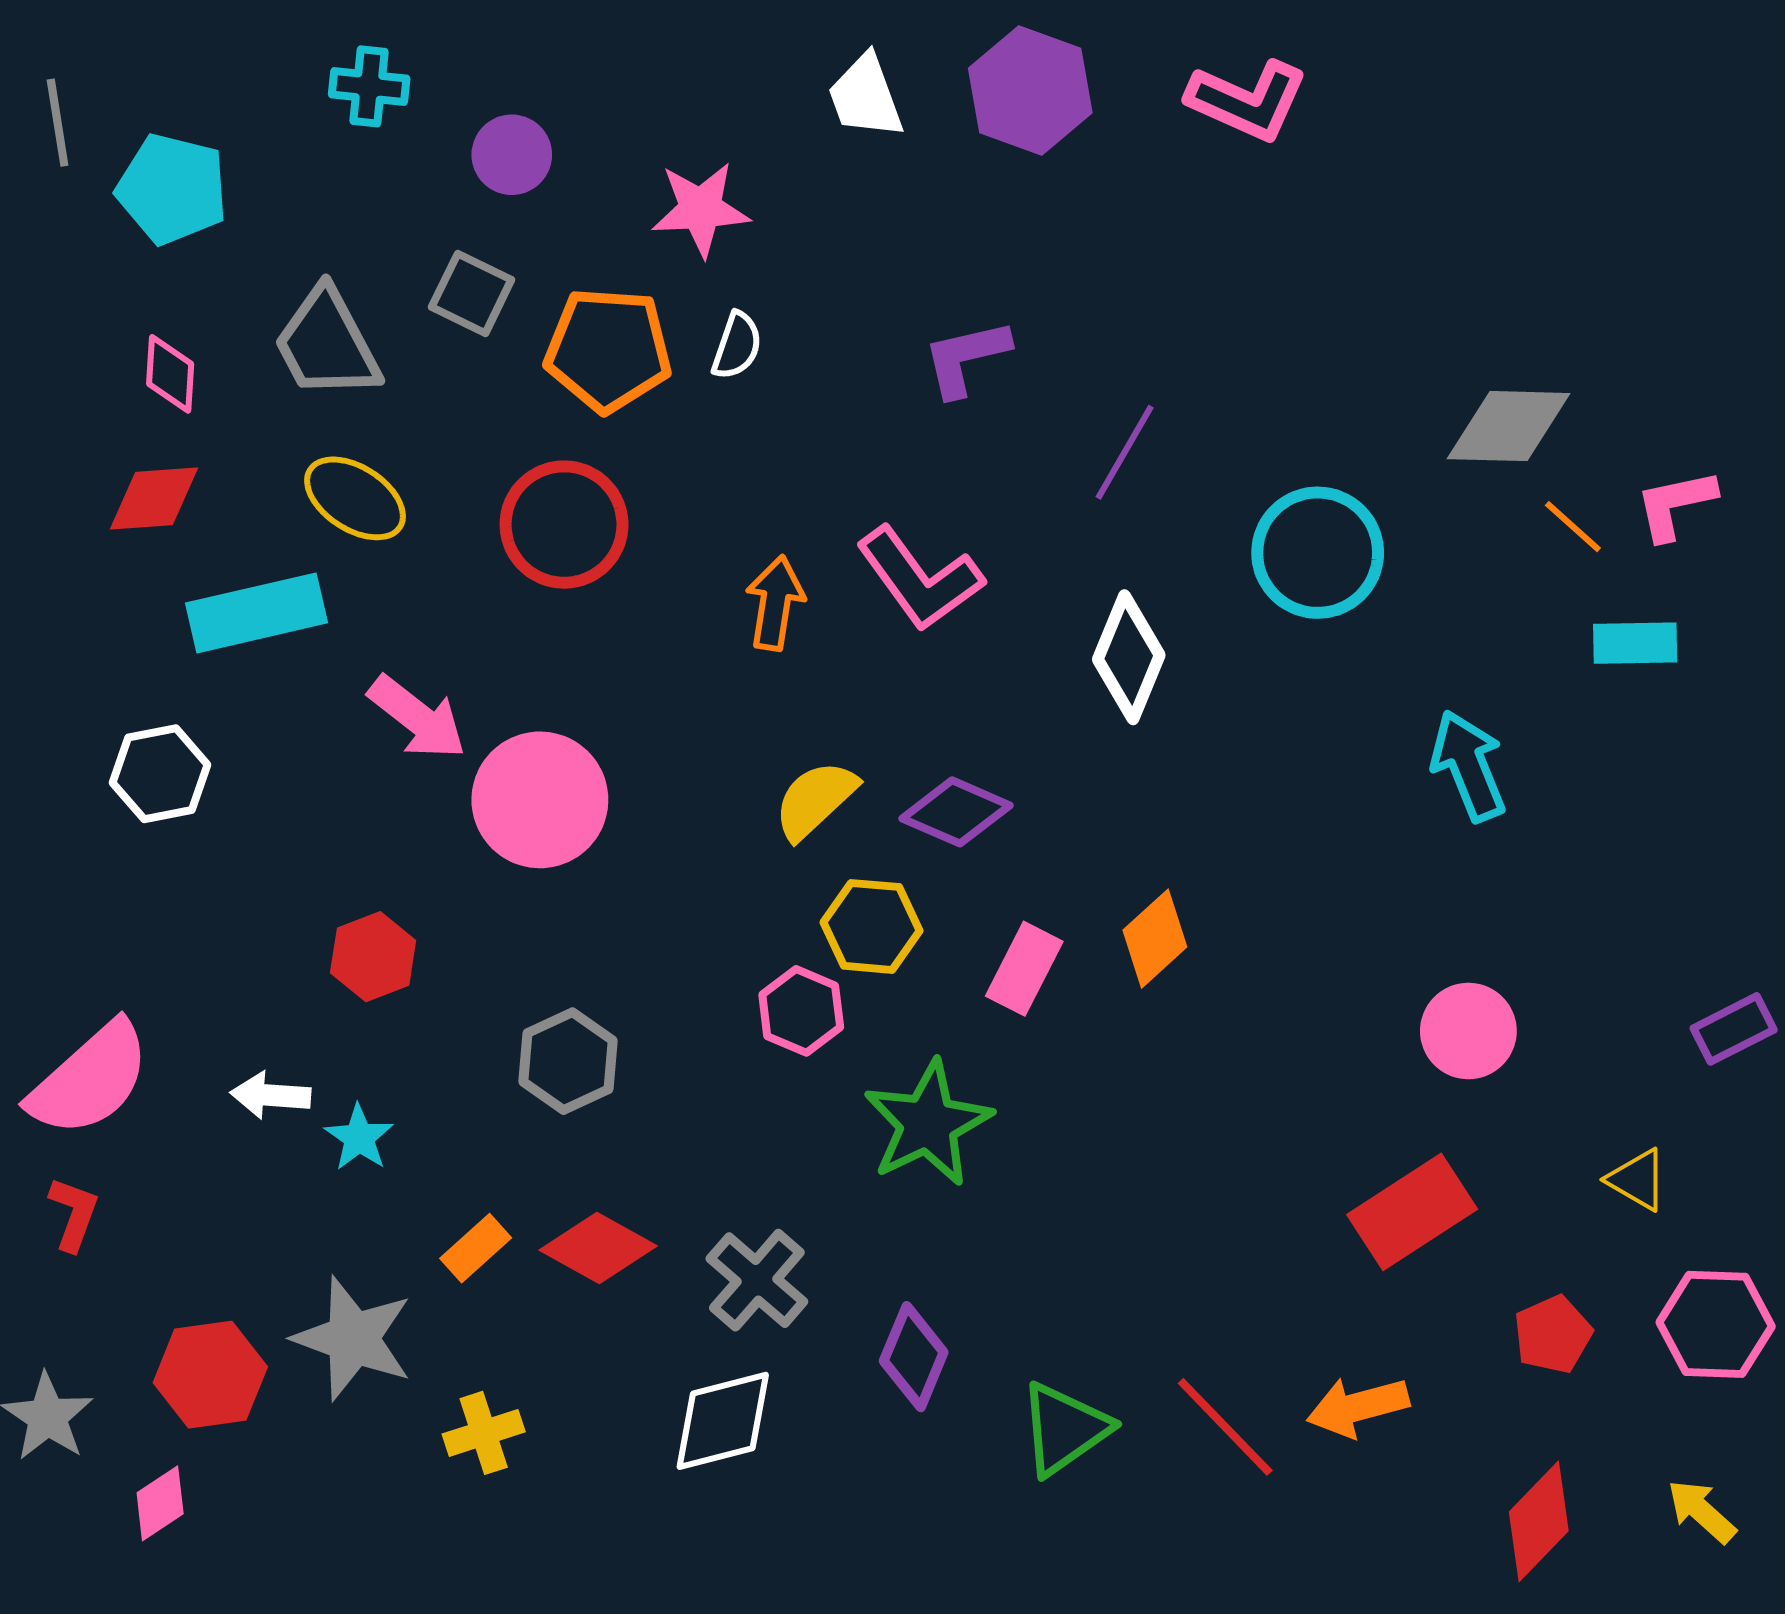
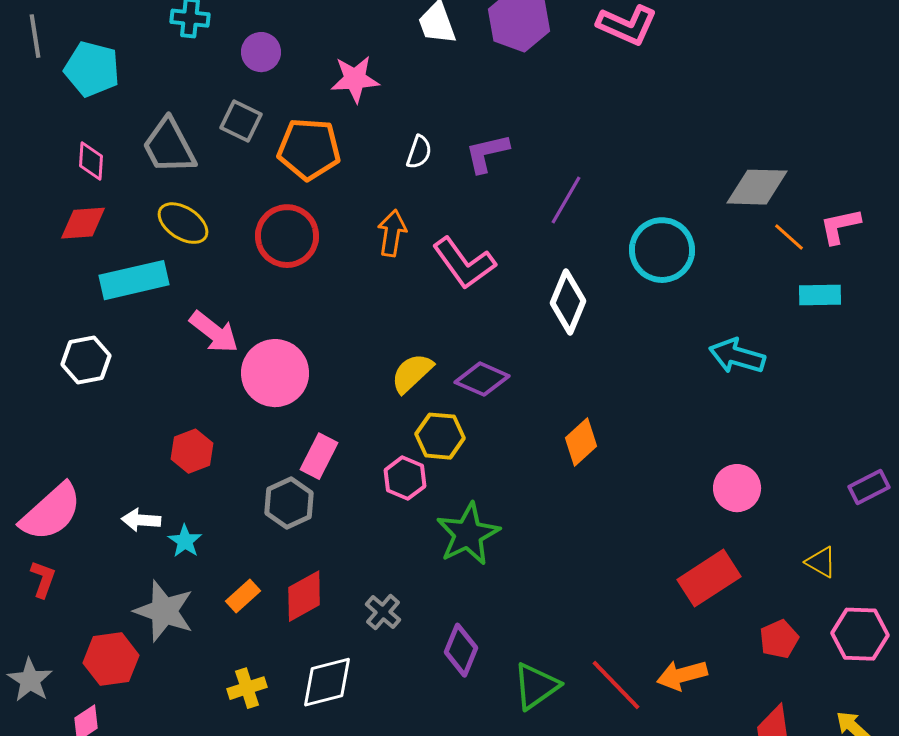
white semicircle: (737, 346) -> (419, 152), moved
orange arrow: (775, 603) -> (392, 233), moved
cyan arrow: (1468, 766) -> (737, 356), turned -52
pink rectangle: (1024, 969) -> (319, 456), moved
red diamond: (598, 1248) -> (304, 596), turned -58
gray cross: (757, 1280) -> (383, 612), size x0.7
gray star: (353, 1338) -> (164, 611), moved
white diamond: (723, 1421) -> (327, 682), moved

